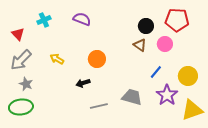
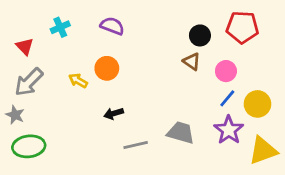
pink circle: (165, 44) -> (226, 71), moved
orange circle: (97, 59) -> (107, 68), moved
blue line: (156, 72) -> (227, 98), moved
gray star: (26, 84) -> (15, 115), moved

